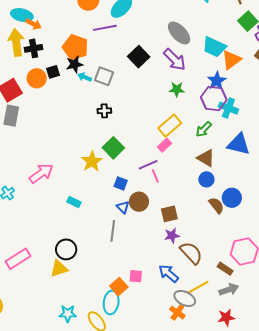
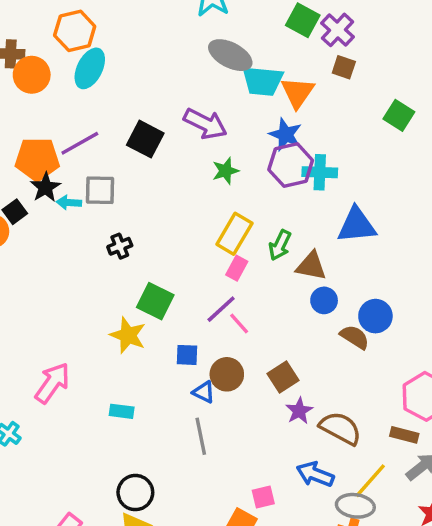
purple line: (105, 28) -> (80, 143), moved
gray ellipse: (179, 33) -> (230, 55), moved
green arrow: (204, 129) -> (280, 245), moved

